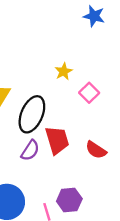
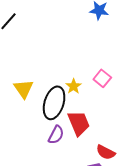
yellow star: (64, 71) -> (74, 86), moved
red semicircle: (96, 150) -> (106, 152), moved

